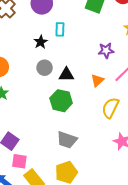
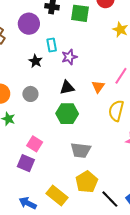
purple star: (106, 50) -> (69, 57), moved
gray circle: (45, 68) -> (30, 94), moved
pink square: (19, 161) -> (35, 144), moved, turned 35

